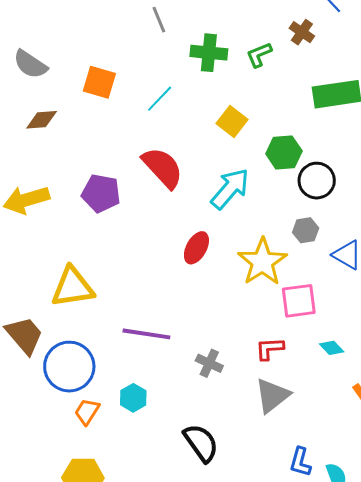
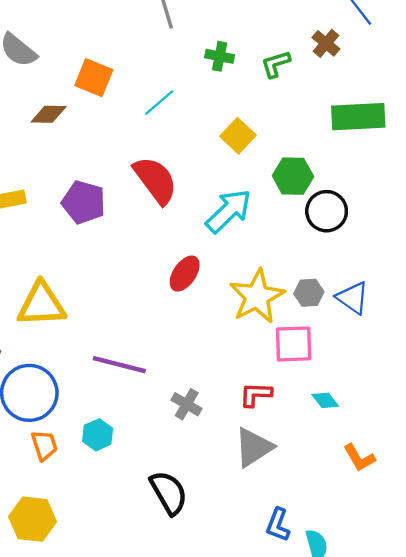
green cross: (209, 53) -> (220, 56), size x0.7
brown diamond: (42, 120) -> (49, 114), moved
gray hexagon: (306, 230) -> (309, 293), moved
orange trapezoid: (87, 412) -> (44, 445), turned 124

